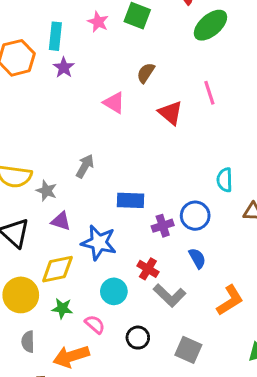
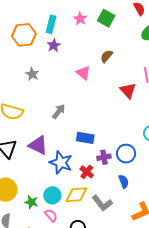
red triangle: (170, 113) -> (128, 91), moved
gray star: (46, 191) -> (32, 74), moved
purple triangle: (61, 221) -> (38, 145), size x1.5
yellow diamond: (57, 269) -> (76, 195), moved
red cross: (148, 269) -> (87, 172), moved
cyan circle: (114, 291) -> (52, 195), moved

